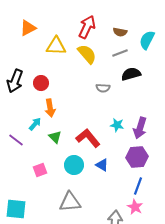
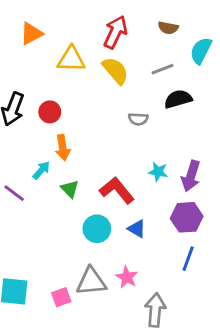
brown semicircle: (120, 32) -> (168, 28), moved
pink square: (40, 170) -> (61, 297), moved
pink star: (135, 207) -> (127, 277), moved

